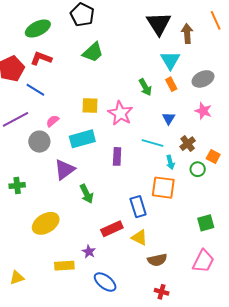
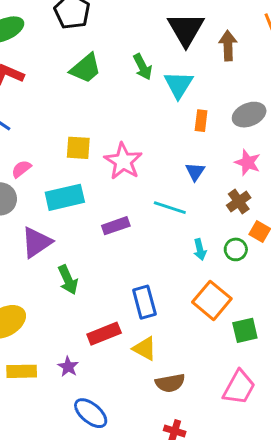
cyan triangle: (170, 60) -> (179, 85), moved
orange rectangle: (171, 84) -> (201, 121), turned 32
green arrow: (145, 87) -> (143, 67), moved
brown cross: (188, 144) -> (239, 202), moved
purple rectangle: (117, 156) -> (116, 226), turned 66
cyan arrow: (170, 162) -> (200, 250), moved
orange square: (163, 188) -> (212, 300), moved, turned 30
yellow rectangle: (64, 266) -> (22, 371), moved

